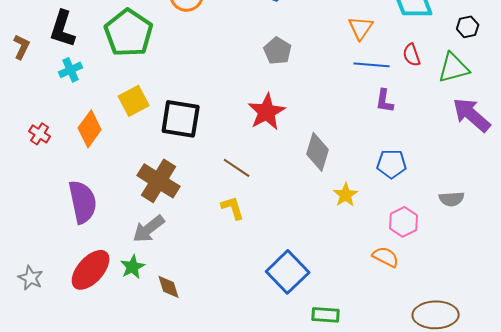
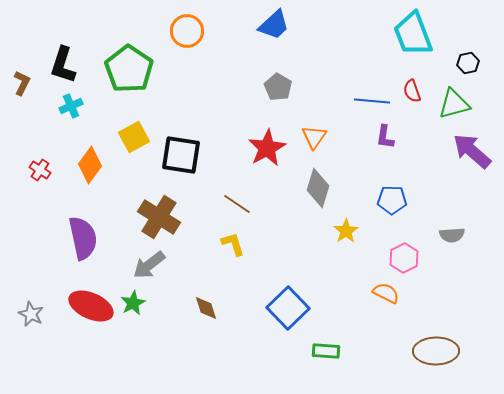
orange triangle: (361, 28) -> (314, 137), moved
red ellipse: (91, 270) -> (91, 306), turned 72
brown diamond: (169, 287) -> (206, 308), moved

